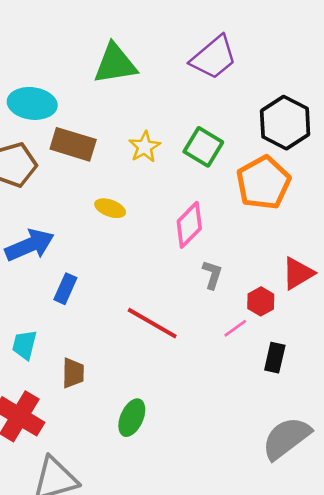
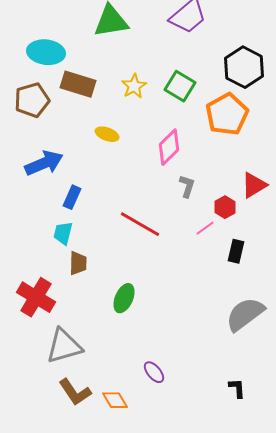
cyan trapezoid: (25, 345) -> (63, 233), moved

